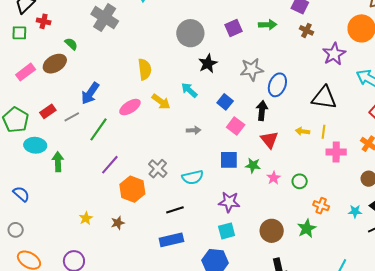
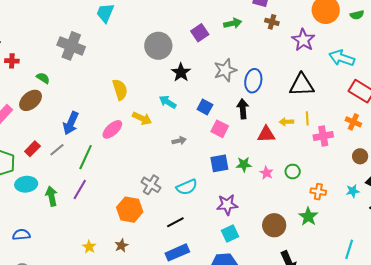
red triangle: (269, 140) -> (266, 134), moved, turned -42
purple line: (110, 165) -> (80, 190), moved
blue semicircle: (21, 194) -> (21, 235), turned -36

